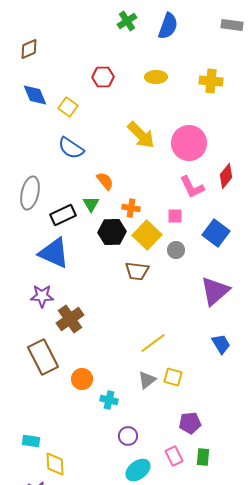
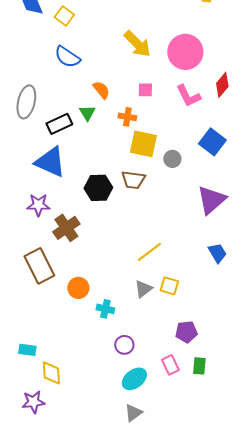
pink square: (175, 216) -> (145, 90), moved
black hexagon: (112, 232) -> (98, 188), moved
yellow square: (147, 235) -> (143, 144), turned -32

